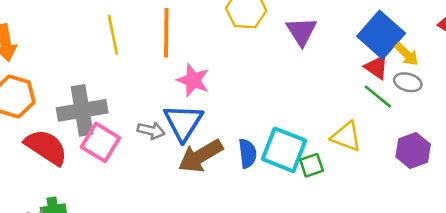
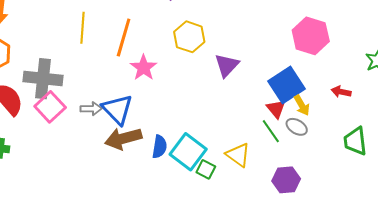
pink star: (193, 80) -> (144, 68), moved
blue triangle: (183, 122) -> (117, 109), turned -32
gray arrow: (151, 131) -> (91, 109), turned -30
green square: (312, 165) -> (206, 169), turned 30

